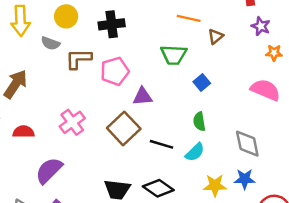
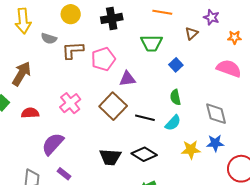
yellow circle: (66, 16) -> (71, 14), moved
black cross: (112, 24) -> (112, 18), moved
purple star: (261, 26) -> (211, 17), moved
brown triangle: (216, 36) -> (192, 33), moved

